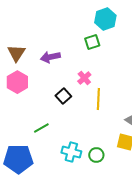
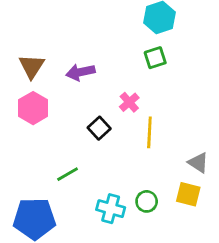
green square: (92, 42) -> (155, 58), moved
green circle: (96, 155) -> (147, 201), moved

